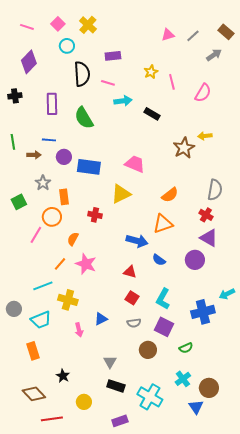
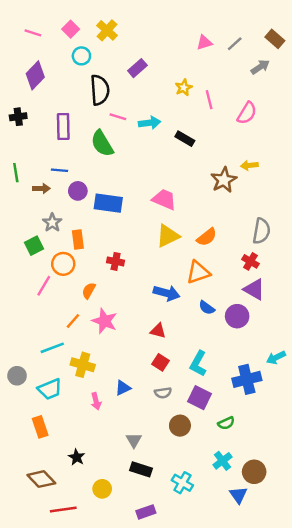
purple rectangle: (113, 56) -> (137, 68), turned -35
pink line: (108, 83) -> (118, 117), moved
yellow triangle: (121, 194) -> (168, 236), moved
green square: (19, 202) -> (34, 246), moved
blue semicircle: (159, 260) -> (207, 308), moved
cyan cross: (150, 397) -> (182, 483), size x0.7

